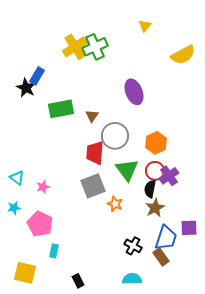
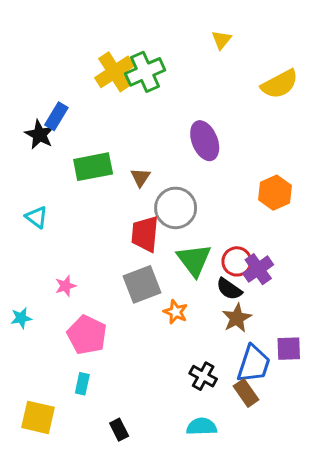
orange hexagon: (156, 143) -> (275, 193), moved
cyan triangle: (17, 178) -> (36, 217), moved
black semicircle: (150, 189) -> (229, 289), turned -66
pink pentagon: (40, 224) -> (87, 335), moved

